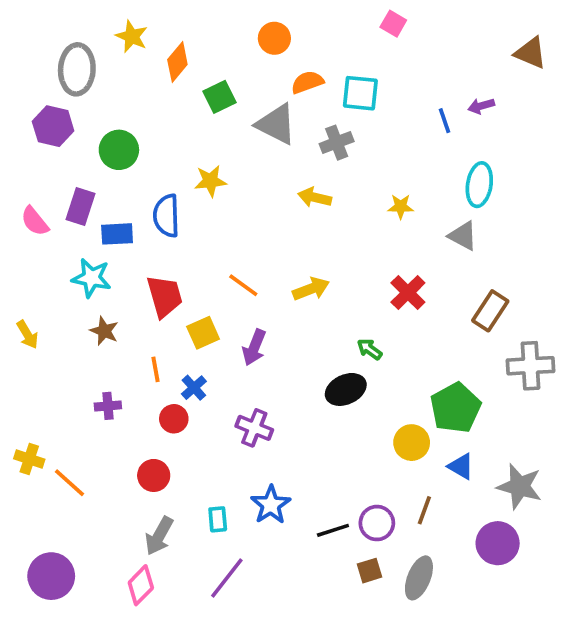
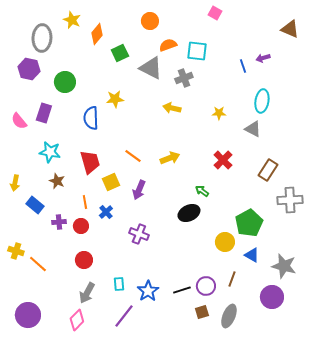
blue rectangle: (117, 234) -> (35, 205), moved, turned 42
yellow arrow: (27, 335) -> (15, 183), turned 42
red circle: (174, 419) -> (81, 226), moved
blue star: (271, 505) -> (148, 291), moved

